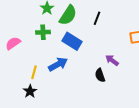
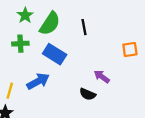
black line: (97, 18) -> (84, 27), turned -32
black semicircle: (100, 75) -> (88, 94), turned -48

